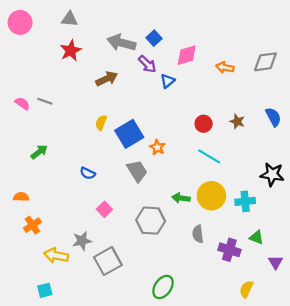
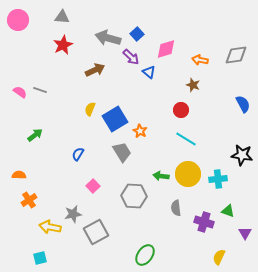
blue triangle: (168, 81) -> (149, 72), turned -40
brown star: (237, 121) -> (193, 85), moved
blue semicircle: (88, 173) -> (78, 154), turned 96

